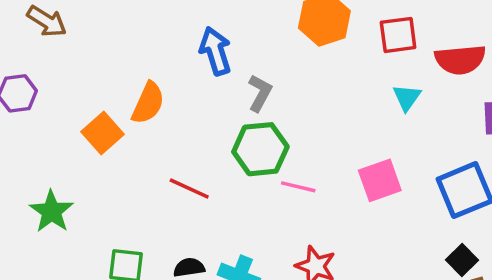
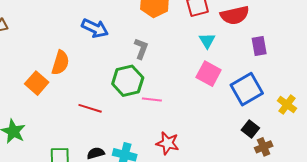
blue arrow: (215, 51) -> (95, 28), turned 140
gray L-shape: (260, 93) -> (141, 49), moved
pink square: (380, 180) -> (209, 74), moved, turned -35

